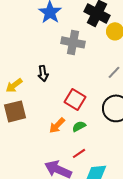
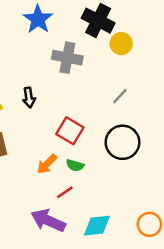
green semicircle: (79, 126) -> (75, 165), turned -136
red line: (79, 153) -> (65, 192), moved

